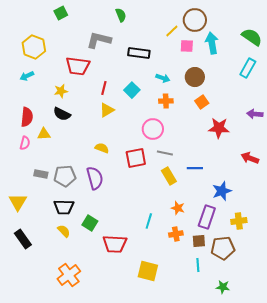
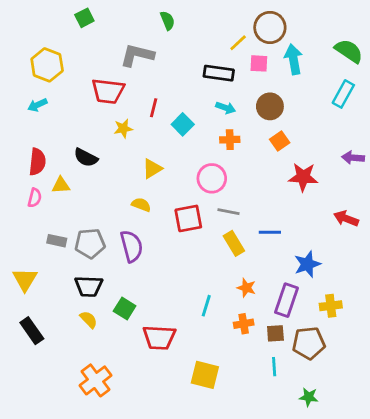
black rectangle: (139, 53) -> (219, 73), moved
red line: (104, 88) -> (154, 108), moved
yellow star: (61, 91) -> (123, 129), moved
yellow triangle: (107, 110) -> (152, 169), moved

